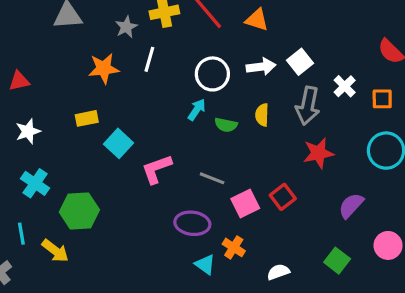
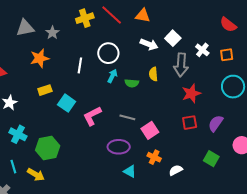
gray star: (126, 27) -> (52, 33), moved
white line: (149, 59) -> (80, 65), moved
white arrow: (261, 67) -> (149, 44), turned 36
orange star: (104, 68) -> (40, 58), moved
white circle: (212, 74) -> (108, 53), moved
red square: (283, 197) -> (190, 123), moved, turned 35
orange cross: (234, 247) -> (154, 157), moved

